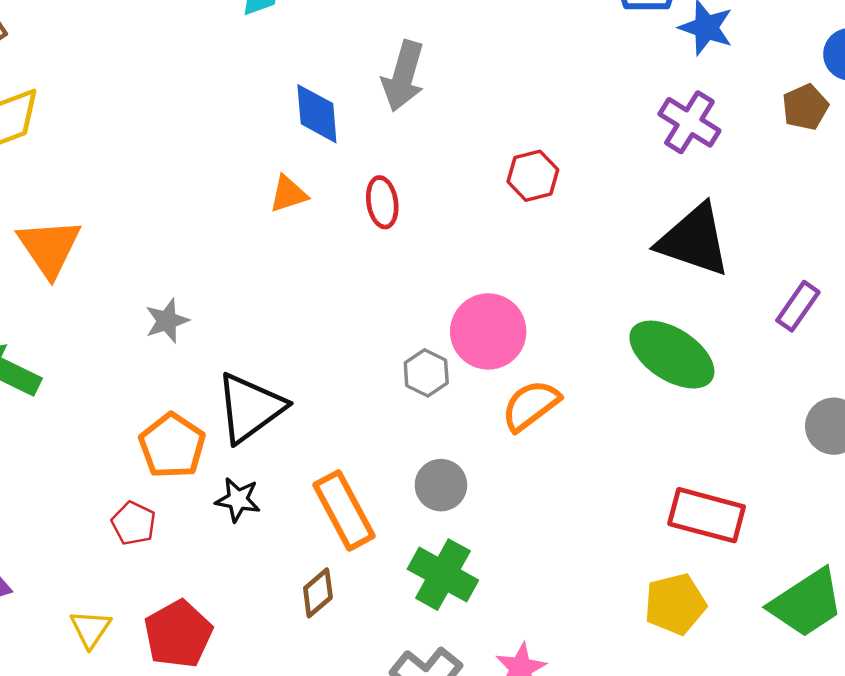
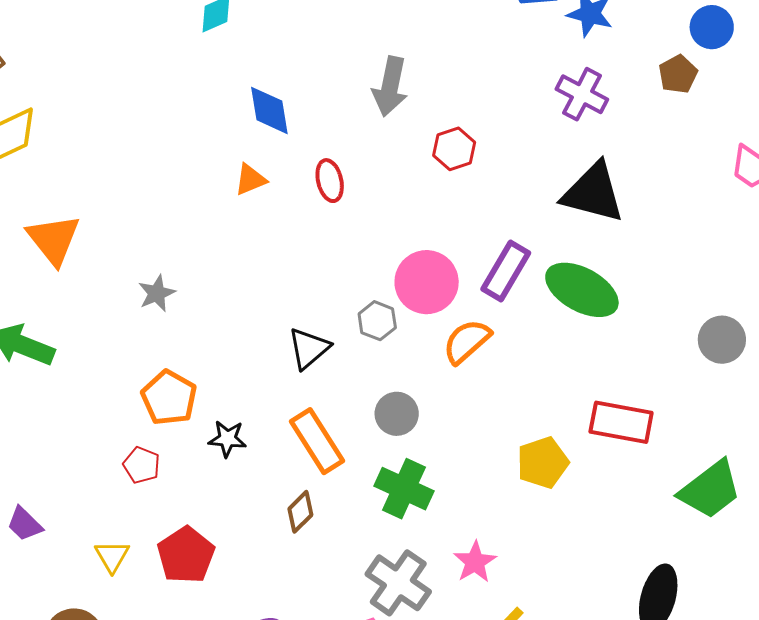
gray arrow: (403, 76) -> (390, 86), moved
purple rectangle: (798, 306) -> (506, 271), moved, size x1.4
black triangle: (250, 408) -> (309, 348), moved, size x0.7
yellow pentagon: (675, 604) -> (543, 463), moved

